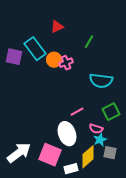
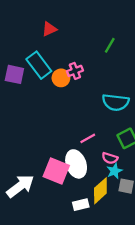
red triangle: (57, 27) -> (49, 29), moved
green line: (89, 42) -> (110, 45), moved
pink cross: (66, 63) -> (75, 71), moved
pink square: (50, 155) -> (56, 171), moved

